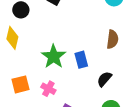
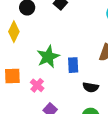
black semicircle: (104, 79) -> (91, 87), turned -133

